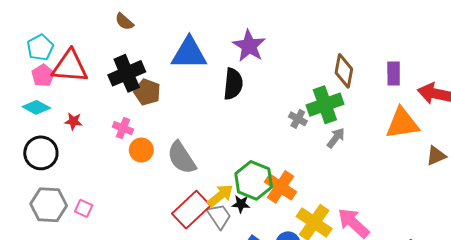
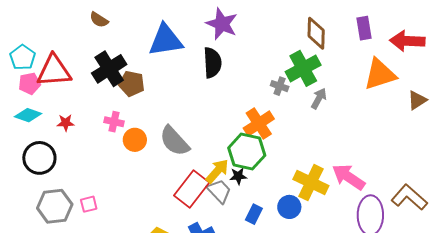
pink pentagon: (43, 75) -> (29, 84), turned 30
orange cross: (280, 187) -> (259, 124), moved, turned 32
pink square: (84, 208) -> (89, 204), turned -30

